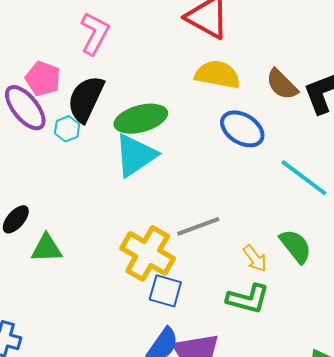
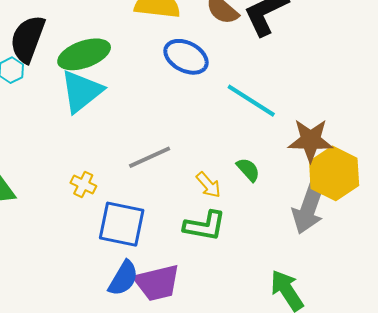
green semicircle: (296, 246) -> (248, 170), size x0.7
yellow cross: (148, 253) -> (83, 184), moved, size x0.5
blue square: (165, 291) -> (122, 224), size x1.4

